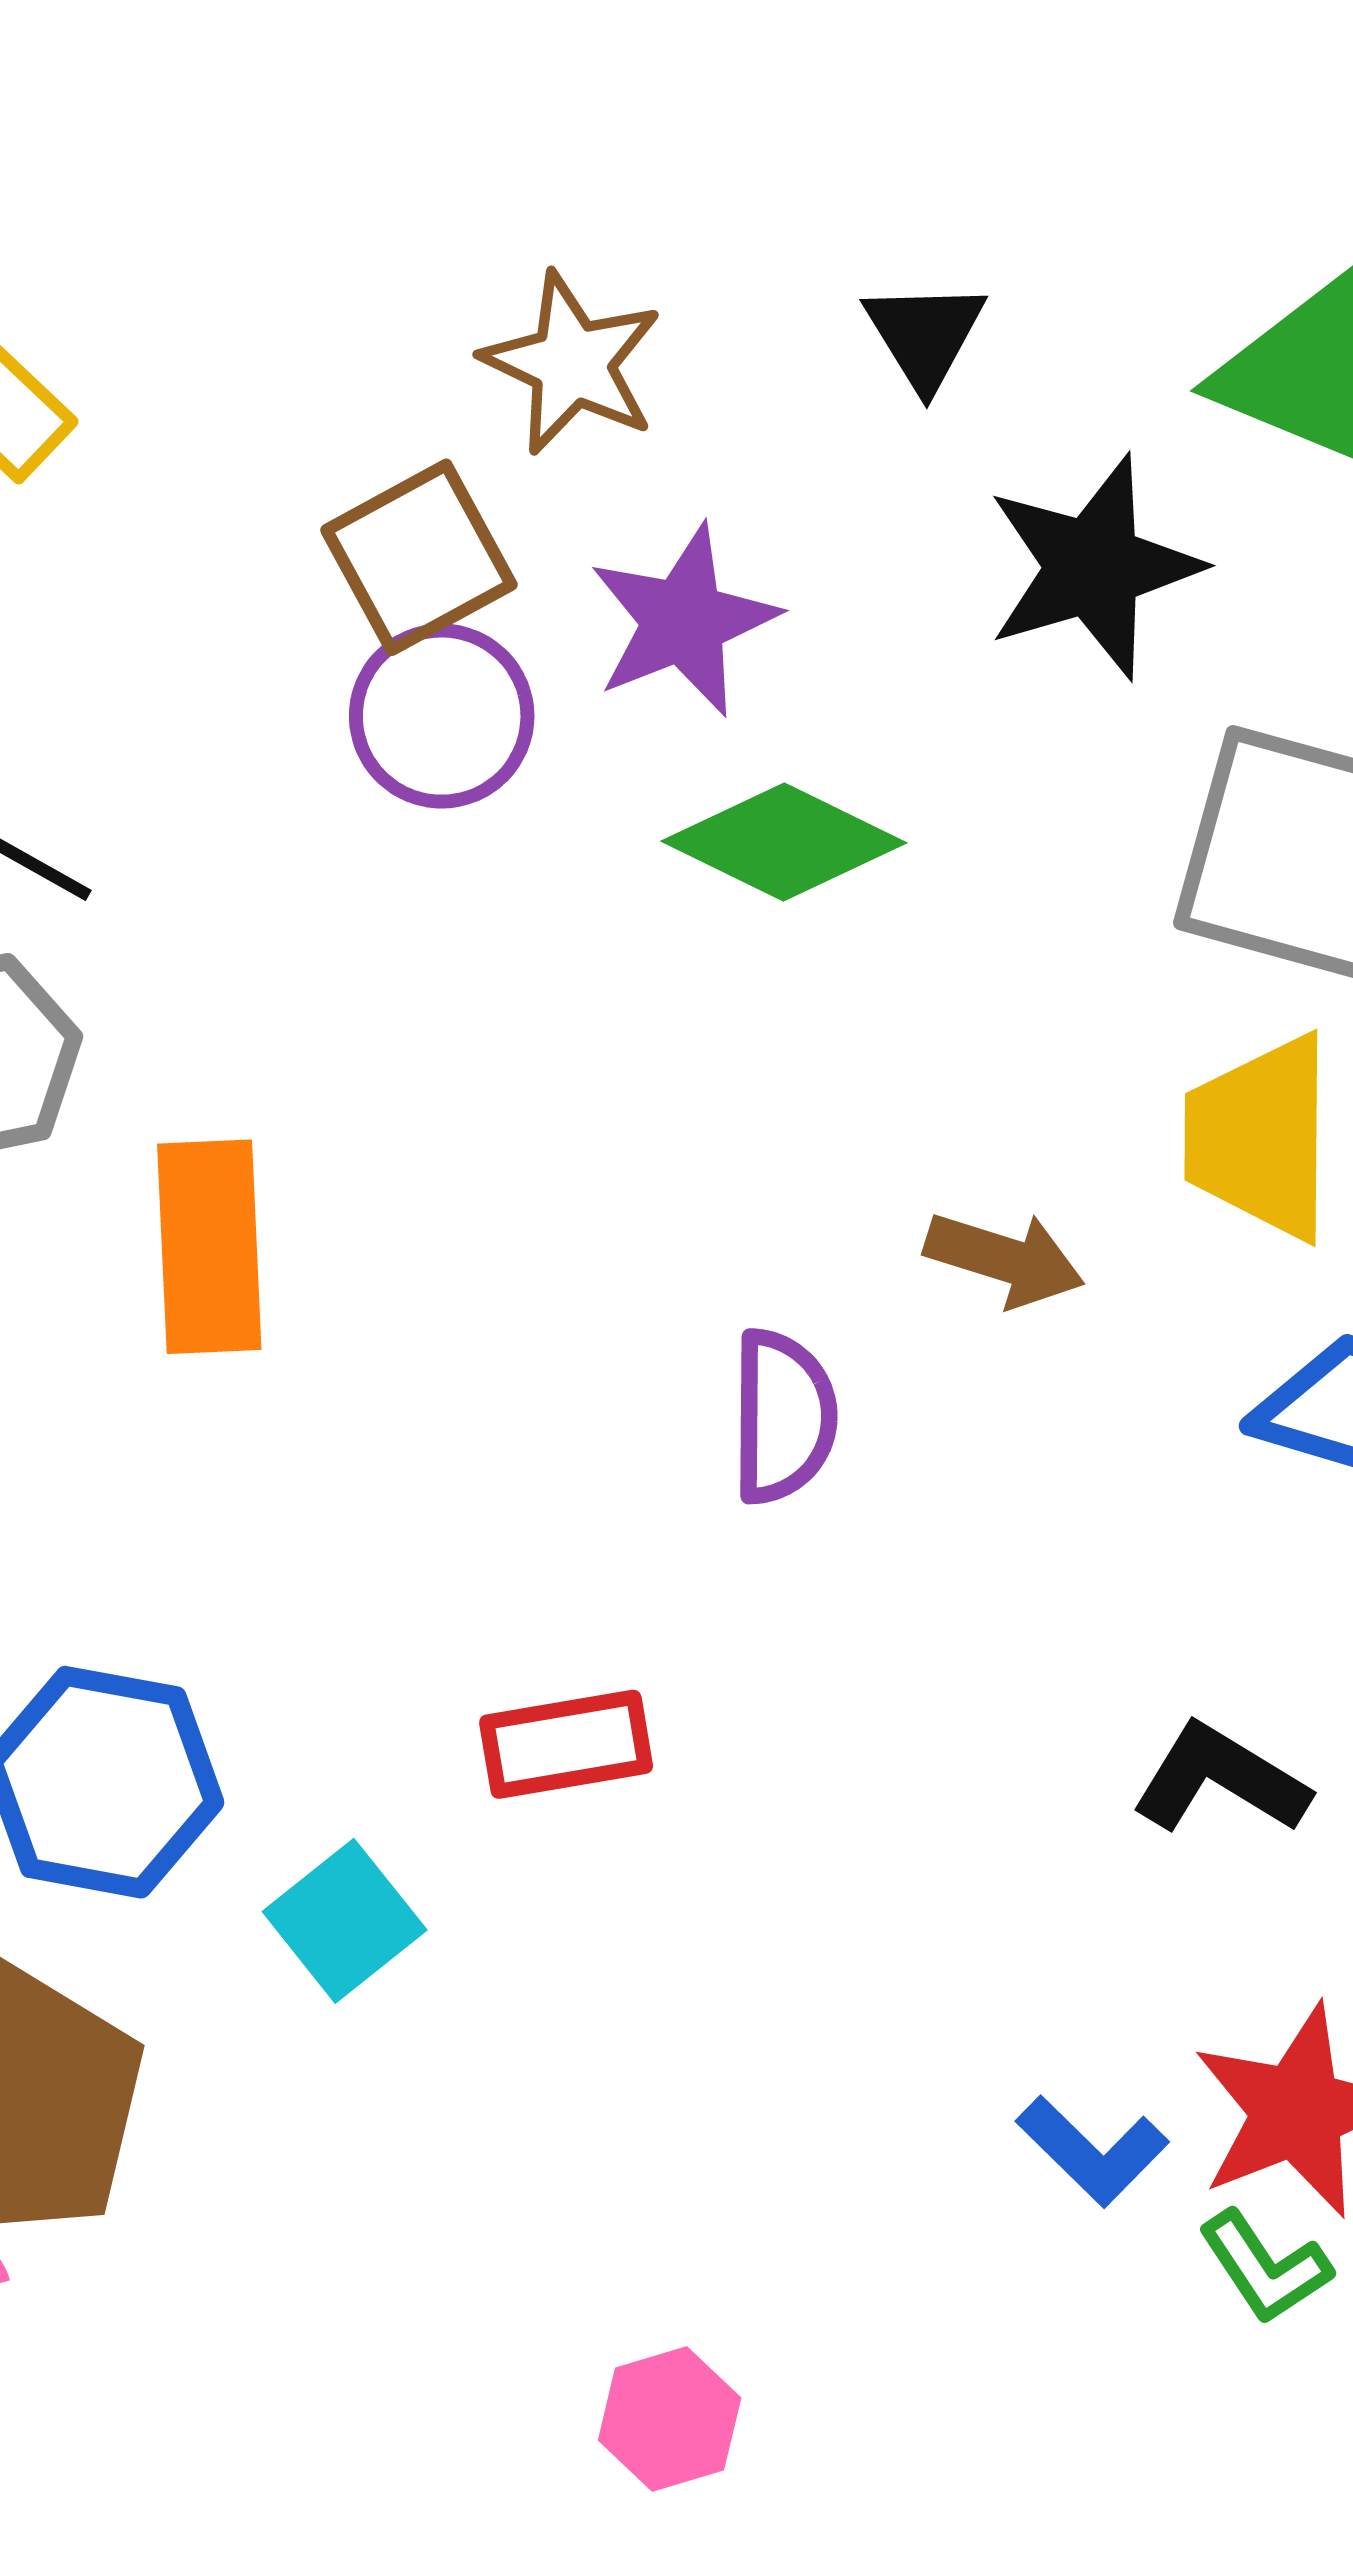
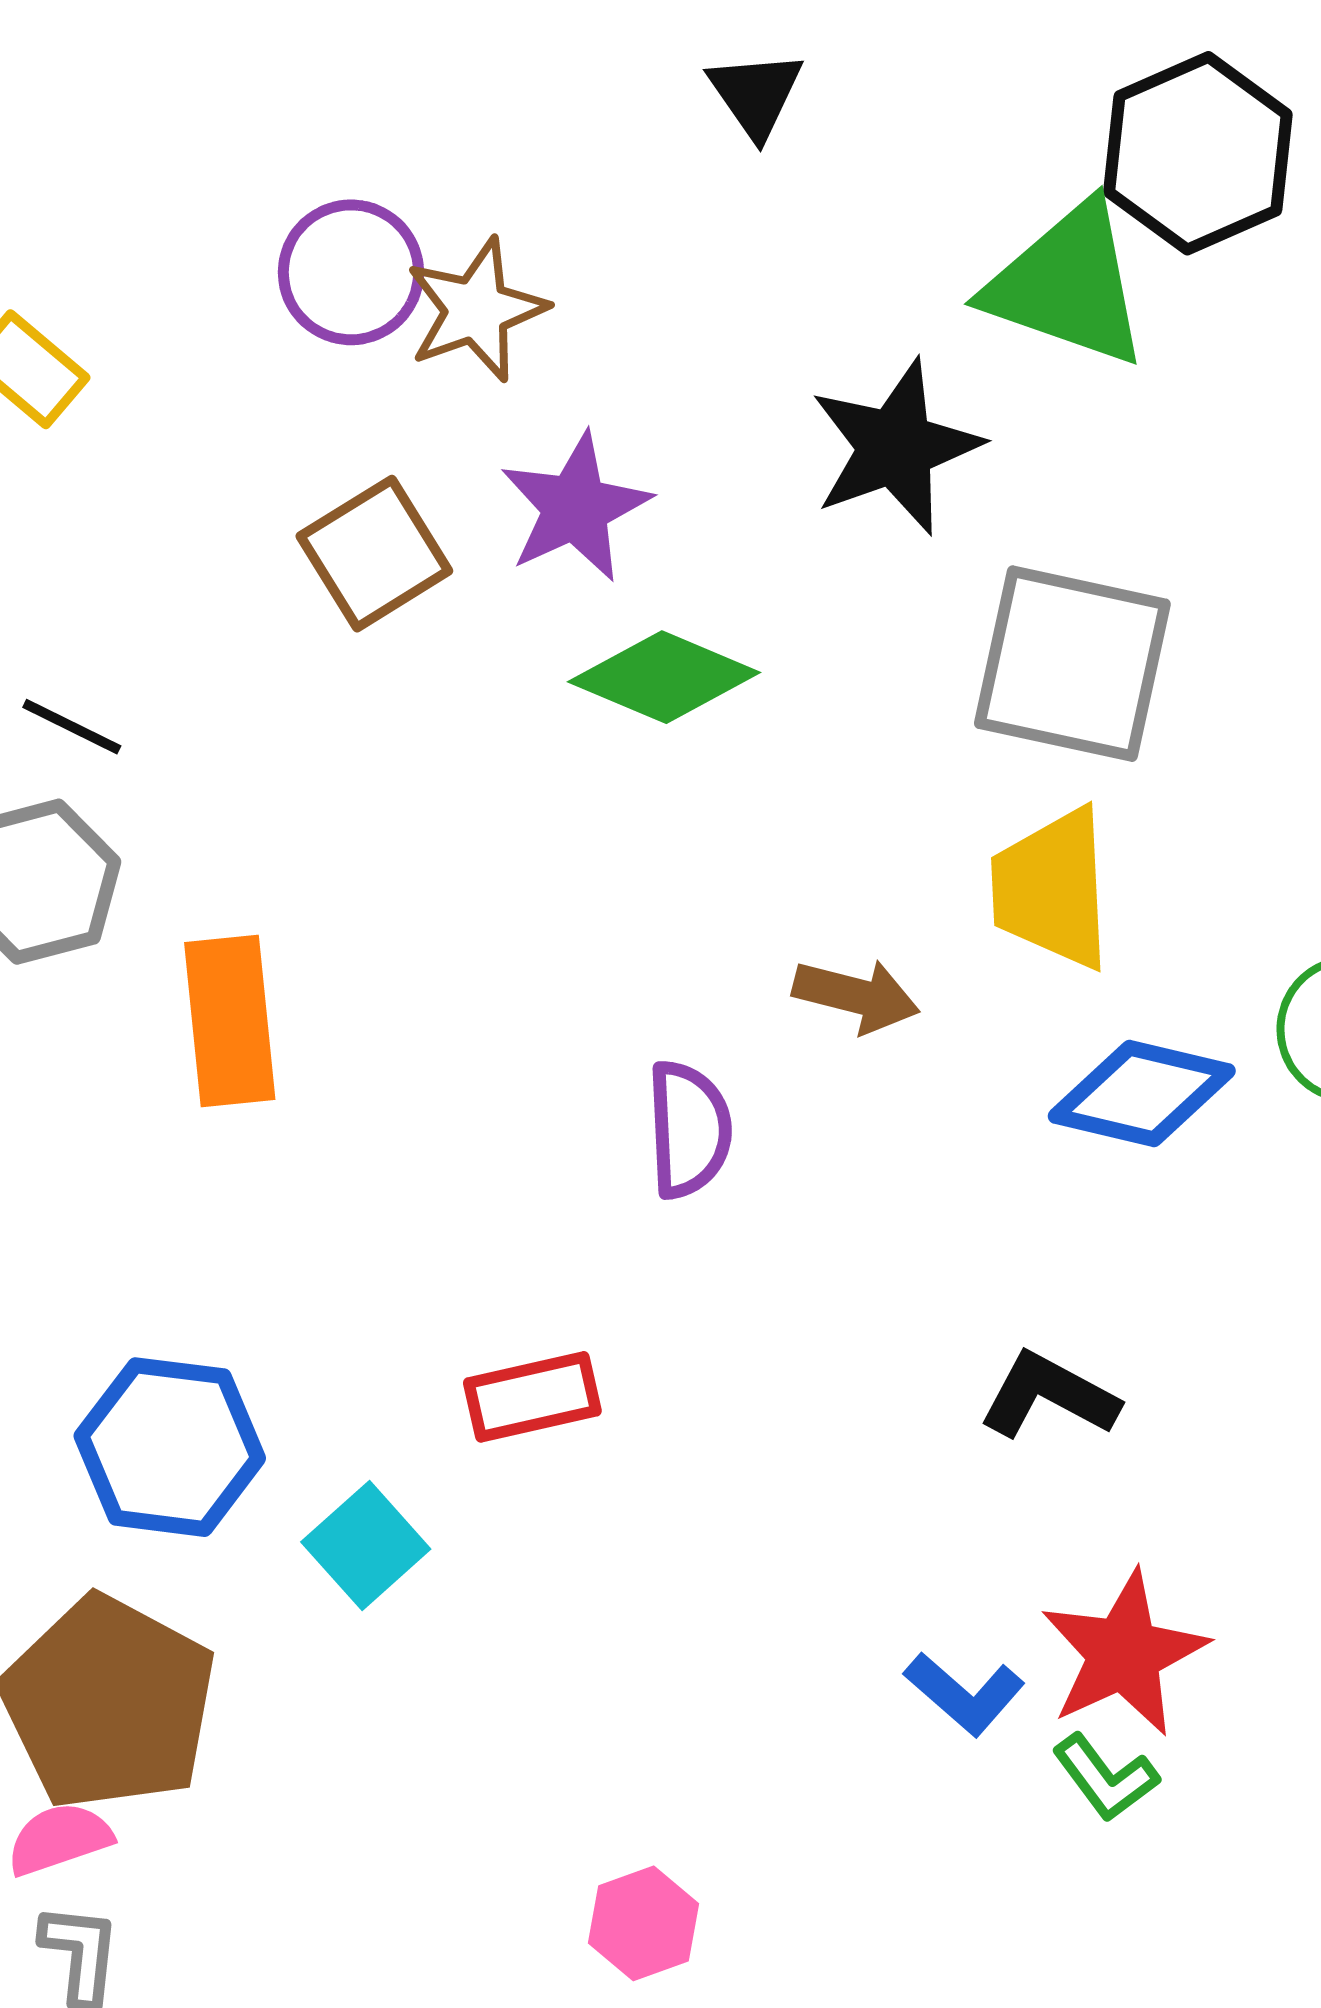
black triangle: (925, 335) -> (756, 94), moved
brown star: (572, 363) -> (476, 310), turned 30
brown square: (419, 557) -> (374, 554), moved
purple circle: (442, 716) -> (351, 272), moved

